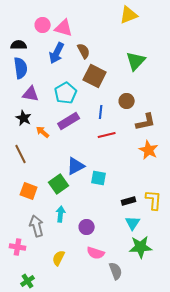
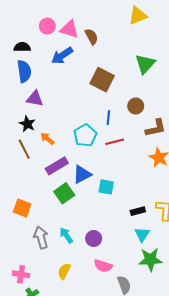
brown semicircle: (84, 51) -> (92, 37), moved
blue arrow: (57, 53) -> (62, 55), turned 30
cyan pentagon: (66, 93) -> (85, 135), moved
purple rectangle: (69, 121) -> (57, 166), moved
brown line: (21, 154) -> (24, 149), moved
orange square: (29, 191) -> (22, 208), moved
cyan arrow: (61, 214) -> (66, 235), moved, turned -42
pink cross: (18, 247) -> (21, 274), moved

